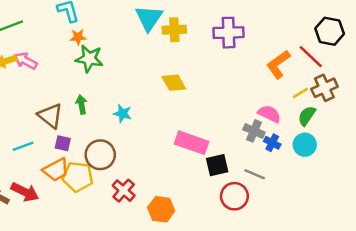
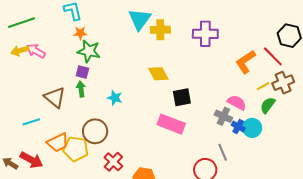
purple square: (63, 143) -> (82, 72), moved
cyan circle: (305, 145) -> (252, 128), moved
black square: (217, 165) -> (182, 97), moved
gray line: (255, 174) -> (223, 152), turned 42

